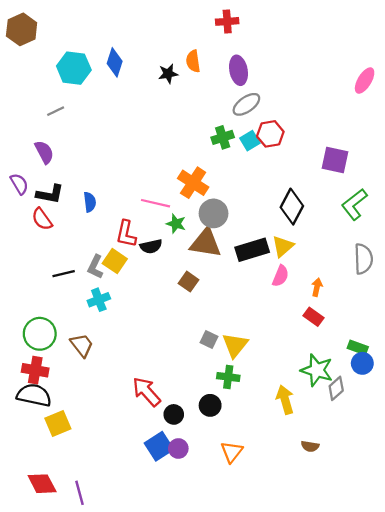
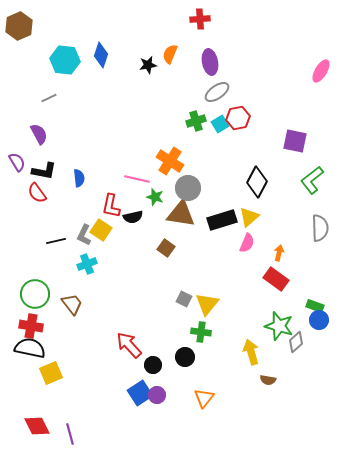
orange semicircle: (193, 61) -> (170, 54), turned 30
red rectangle: (313, 317) -> (276, 279), size x1.4
brown semicircle: (310, 446) -> (268, 380), moved

